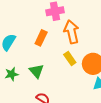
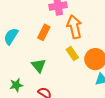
green star: (12, 74) -> (16, 85), moved

